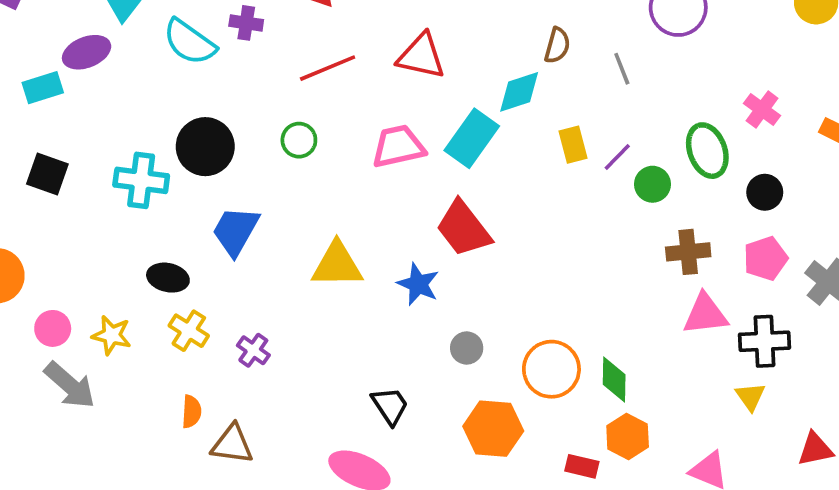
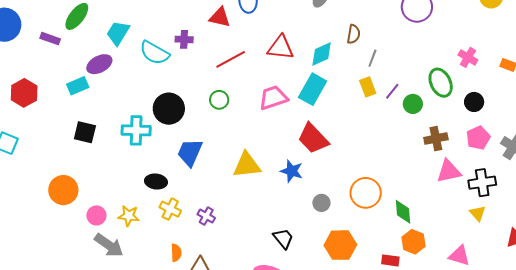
gray line: (622, 69) -> (372, 58), moved, turned 48
cyan diamond: (519, 92) -> (322, 54), moved
orange circle: (551, 369) -> (366, 193), moved

